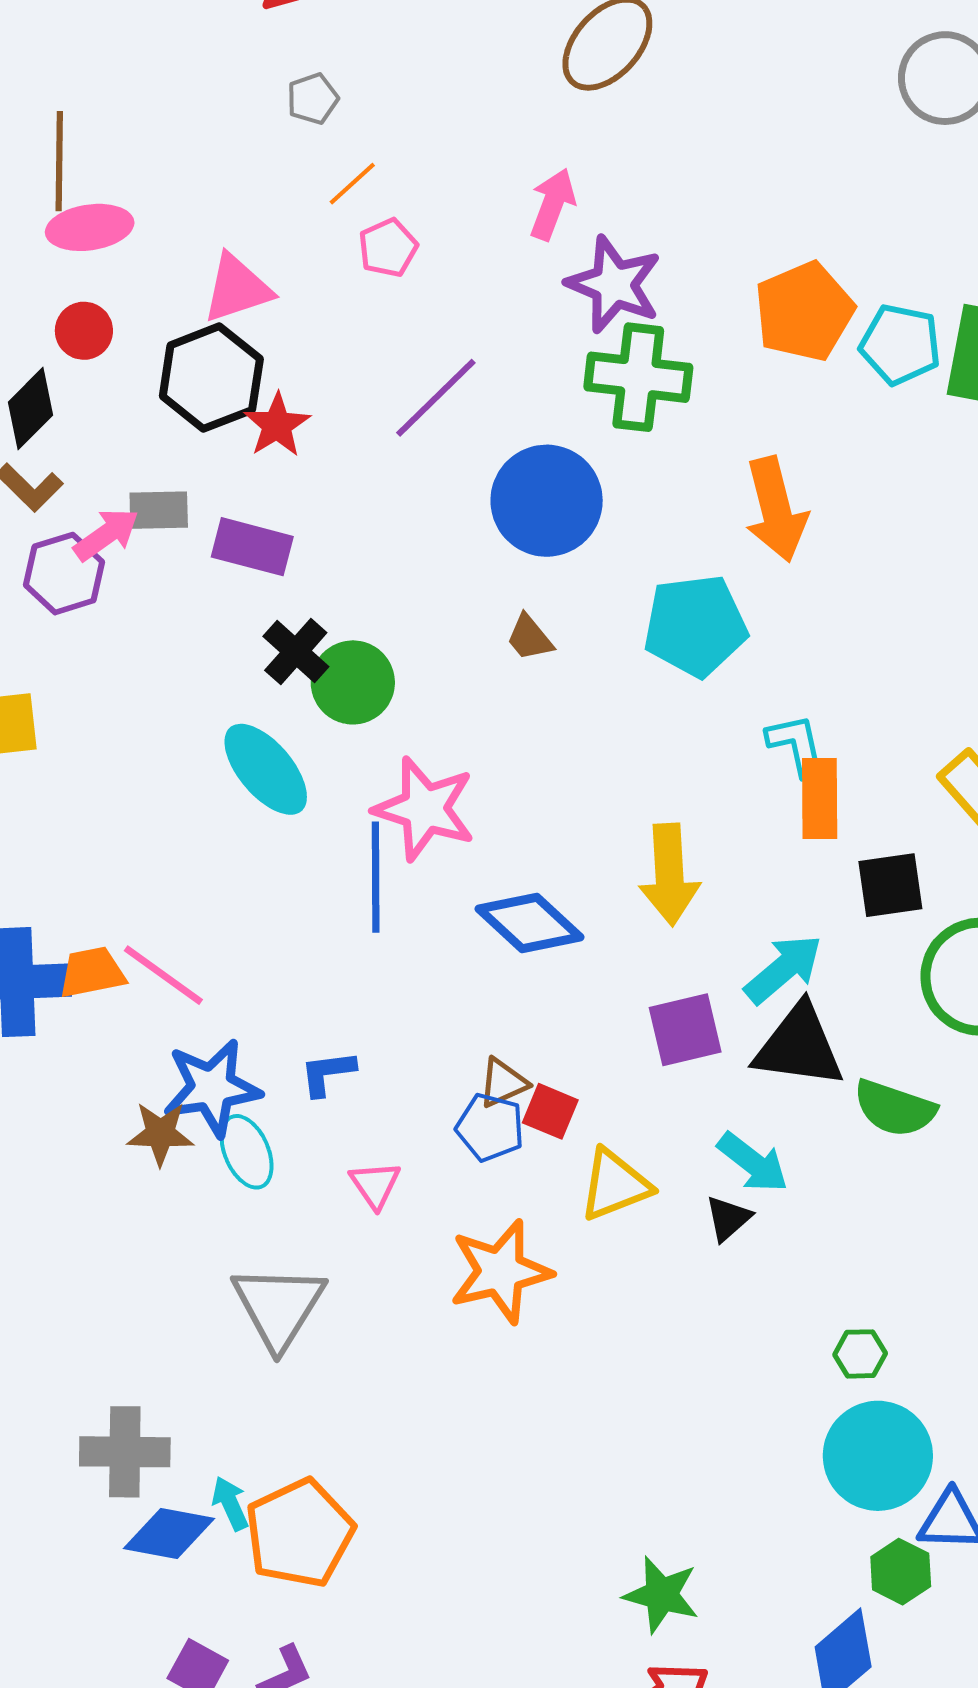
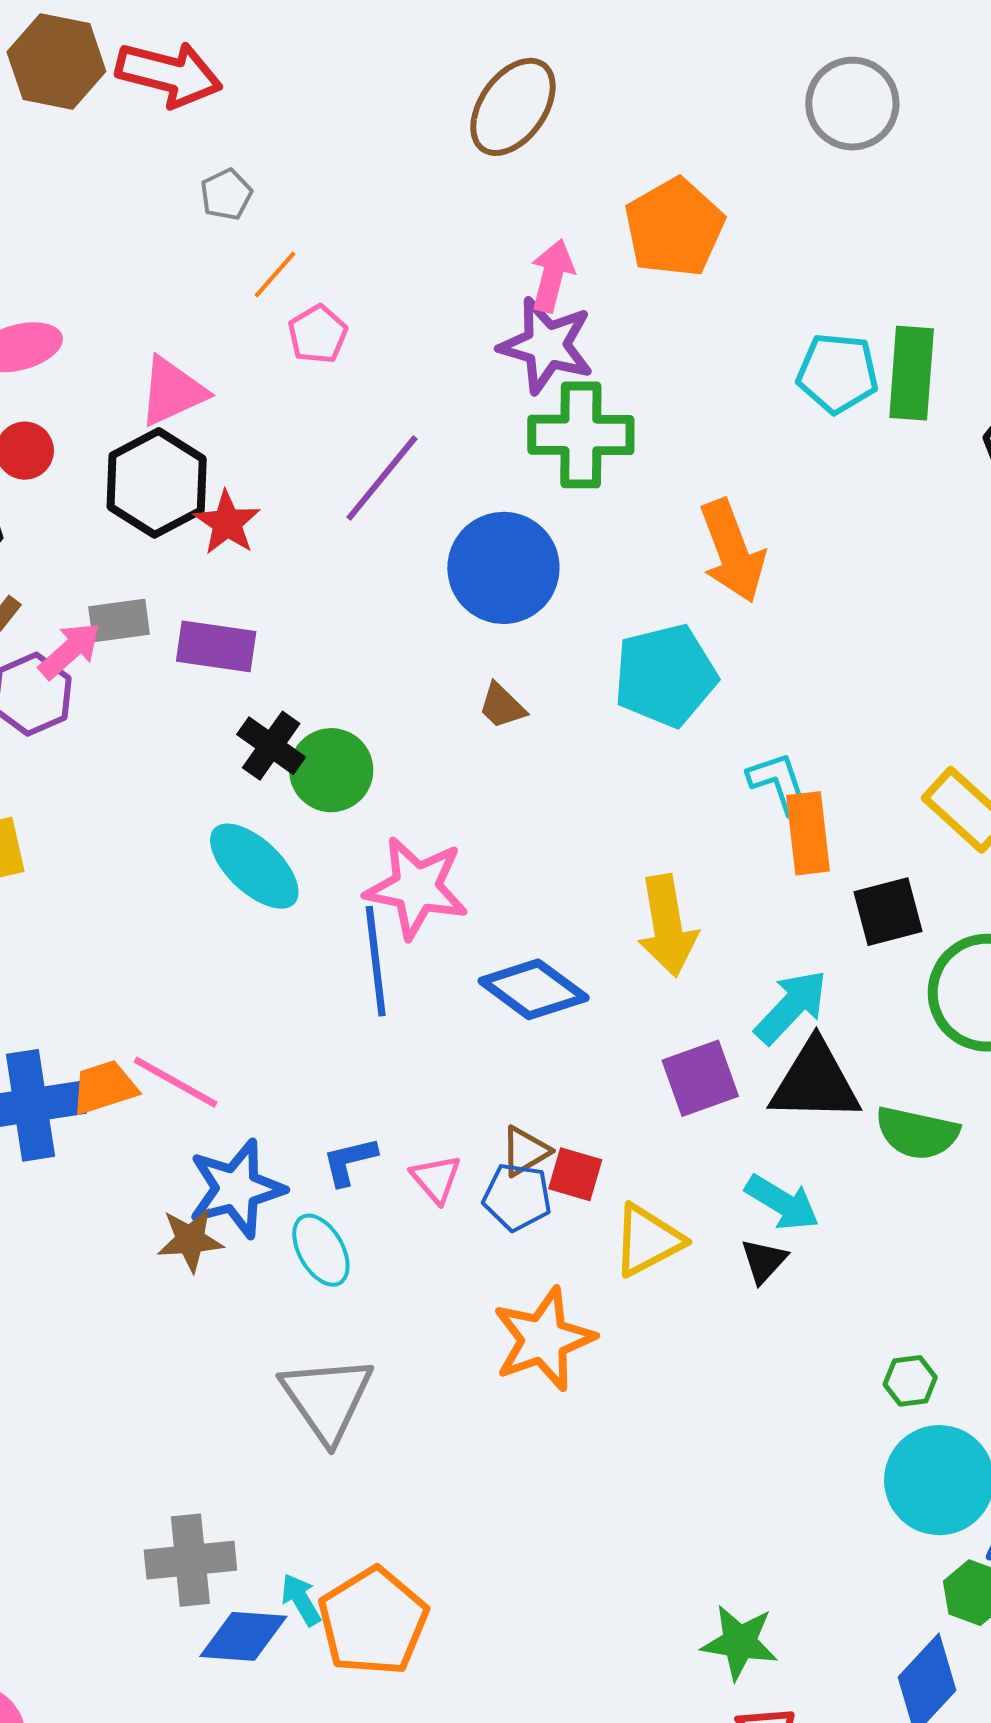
pink arrow: (552, 204) -> (552, 276), moved
orange pentagon: (804, 311) -> (674, 227), moved
cyan ellipse: (247, 1152) -> (321, 1250), moved
pink triangle: (375, 1185) -> (436, 1179), moved

